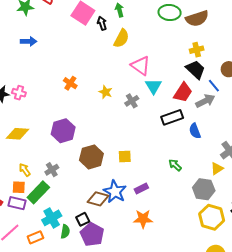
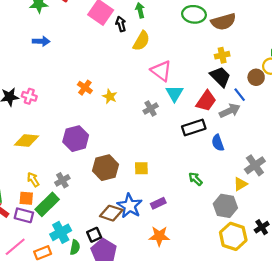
yellow star: (106, 92) -> (110, 96), moved

